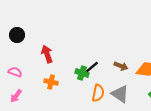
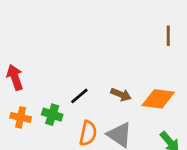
green cross: (82, 73) -> (52, 115), moved

